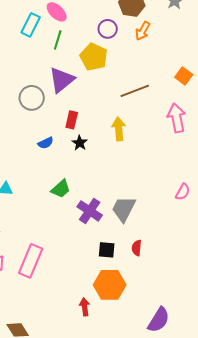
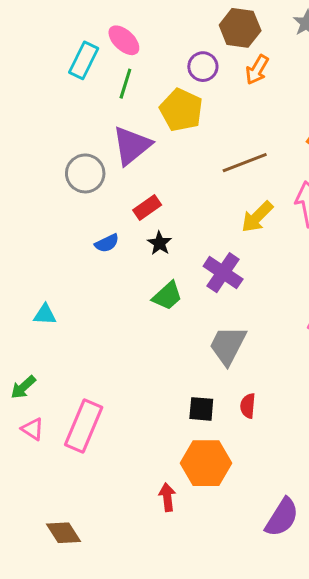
red rectangle: (72, 120) -> (147, 208), turned 42
yellow arrow: (119, 129) -> (257, 217), moved, turned -130
green trapezoid: (61, 189) -> (167, 296), moved
purple cross: (90, 211) -> (223, 273), moved

